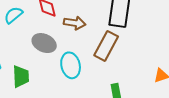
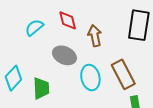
brown arrow: (75, 23) -> (95, 36), turned -110
brown rectangle: (106, 46) -> (123, 74), moved, turned -56

